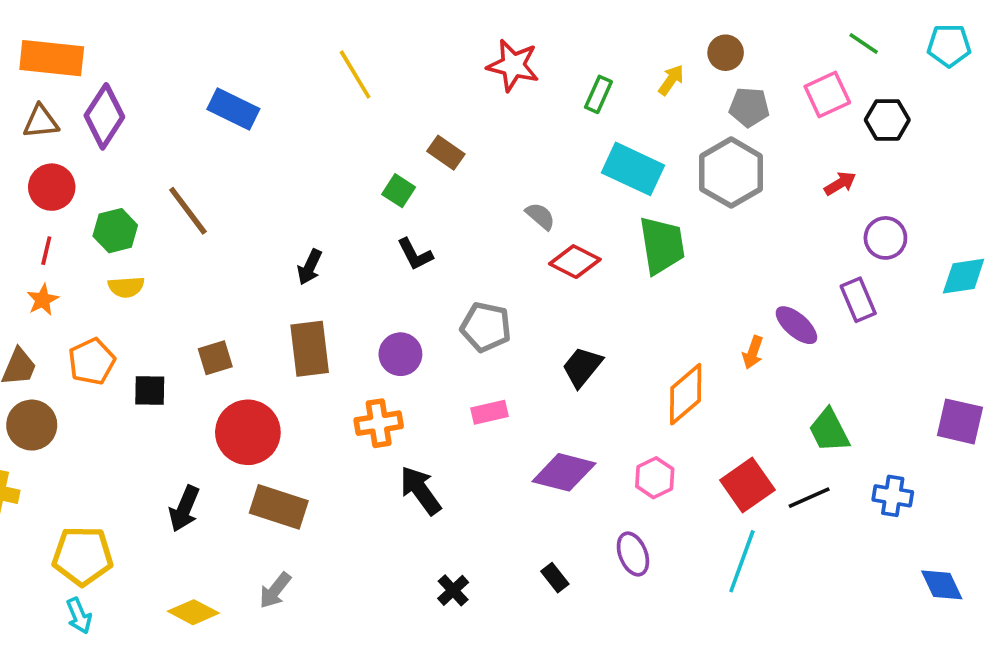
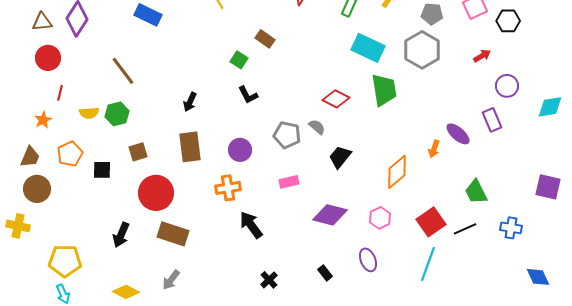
gray semicircle: (540, 216) -> (317, 127), moved
green hexagon: (115, 231) -> (117, 114), moved
red line: (46, 251) -> (60, 93), moved

